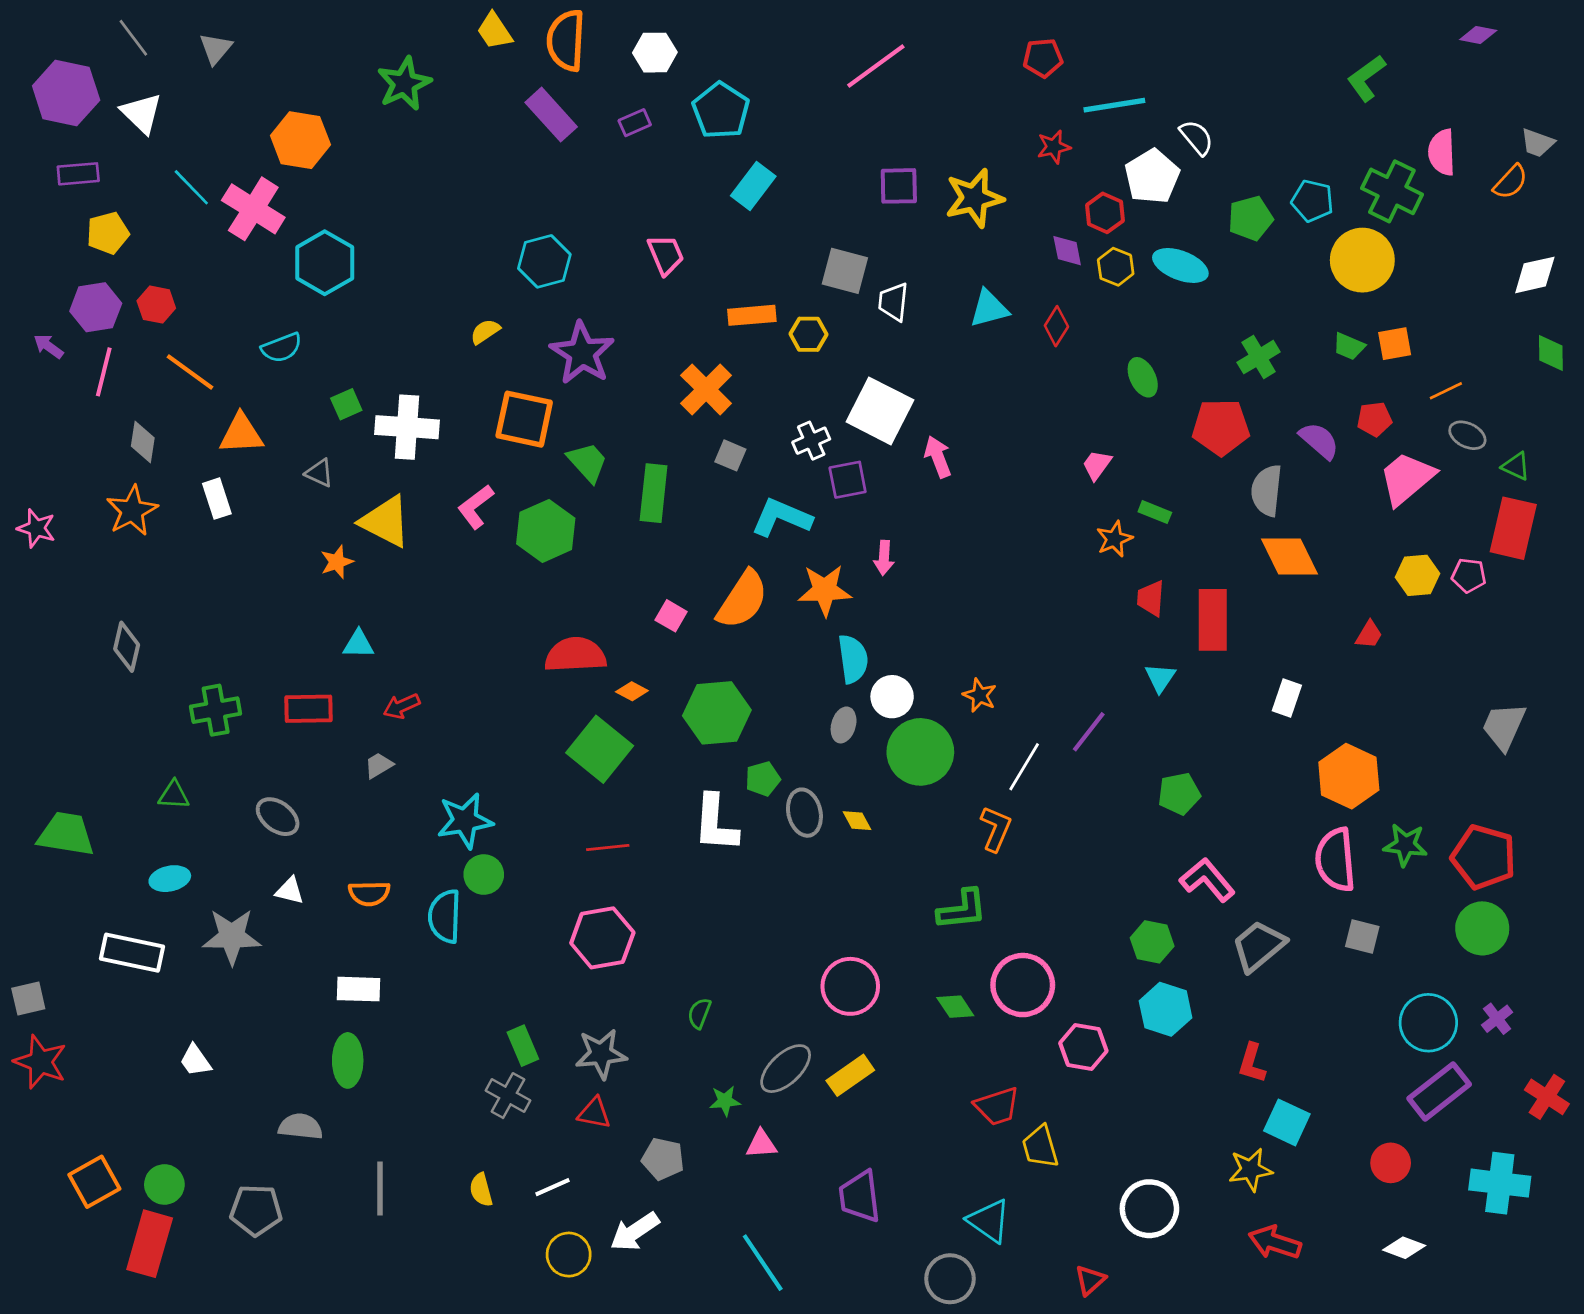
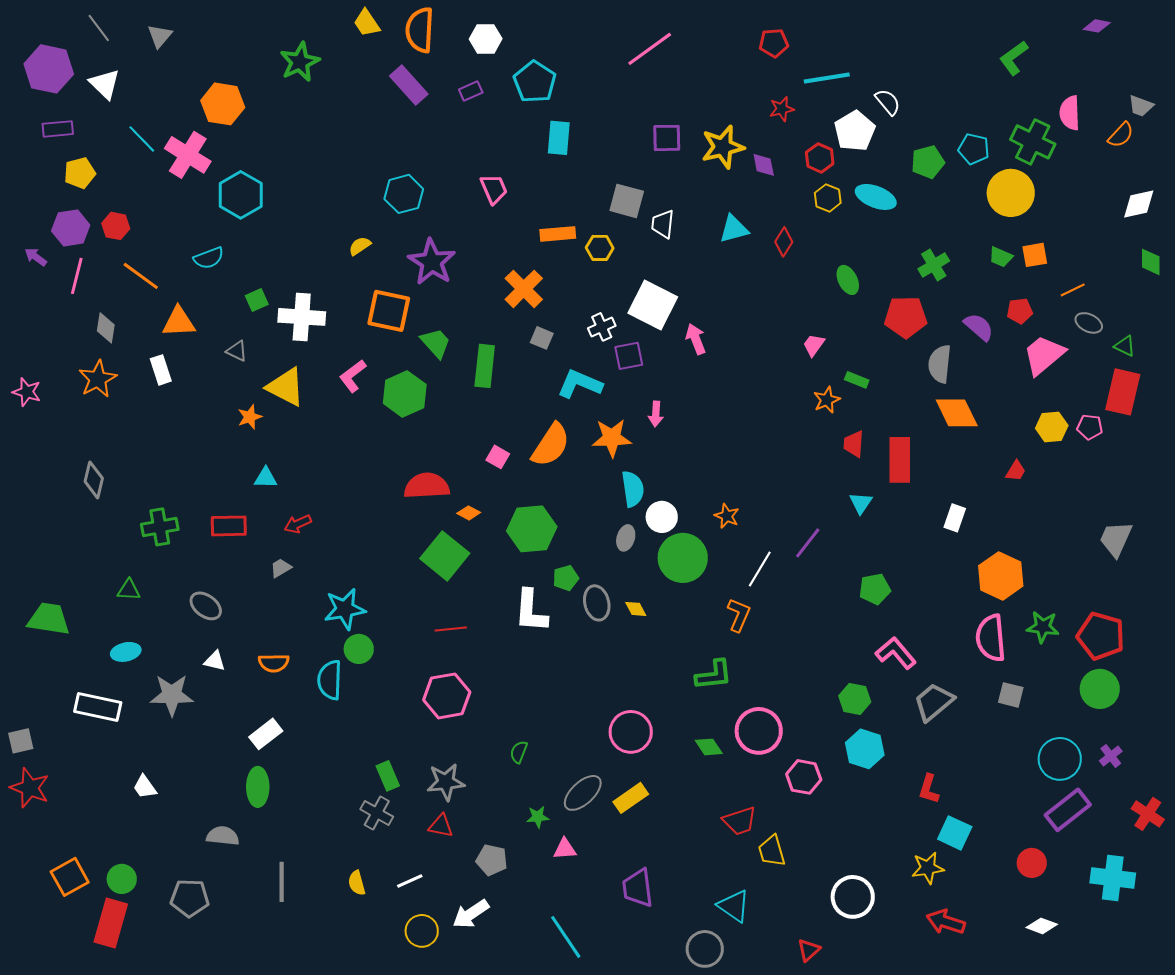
cyan rectangle: (753, 186) -> (559, 138), turned -32
purple diamond: (1067, 251) -> (764, 165), moved
white rectangle: (358, 989) -> (266, 734), turned -40

